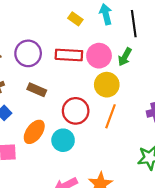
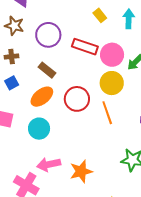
orange line: (111, 116) -> (107, 113), turned -55
orange ellipse: (34, 132) -> (42, 97), moved
cyan circle: (63, 140) -> (39, 129), moved

